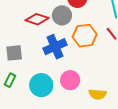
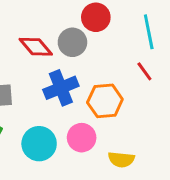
red diamond: (37, 19) -> (36, 47), turned 30
orange hexagon: (85, 36) -> (105, 101), moved

